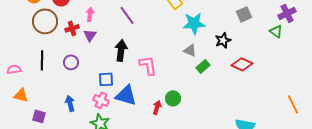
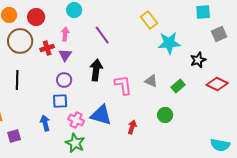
gray triangle: (190, 50) -> (151, 81), moved
purple circle: (71, 62) -> (64, 80), moved
blue square: (106, 79) -> (60, 101), moved
green circle: (173, 98) -> (165, 115), moved
purple square: (39, 116) -> (14, 136), turned -32

